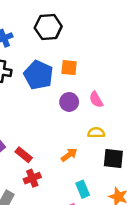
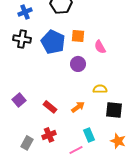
pink semicircle: (96, 100) -> (100, 47), moved
red rectangle: (24, 155) -> (50, 107), moved
red cross: (32, 178) -> (49, 135), moved

